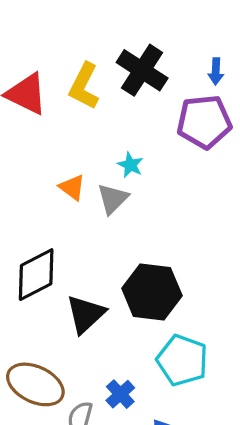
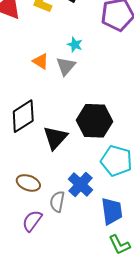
brown ellipse: (35, 384) -> (28, 183), size x0.7
blue cross: (120, 394) -> (80, 184), size x1.4

